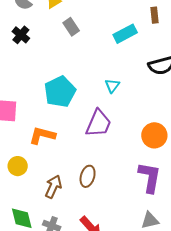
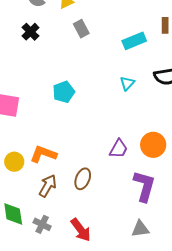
cyan triangle: (112, 86) -> (127, 83), moved
cyan pentagon: (60, 92) -> (64, 92), size x0.7
purple trapezoid: (98, 123) -> (118, 149), moved, size x0.7
orange L-shape: (42, 135) -> (43, 154), moved

